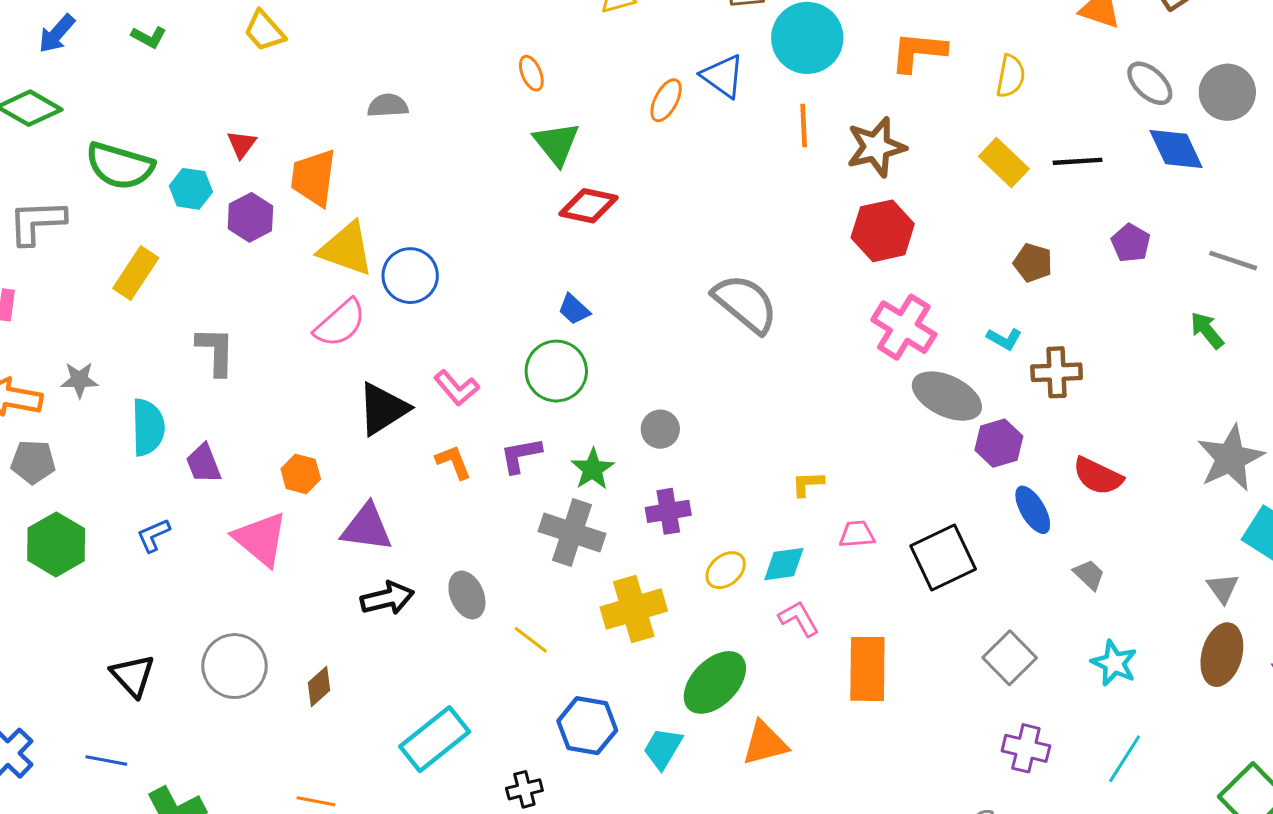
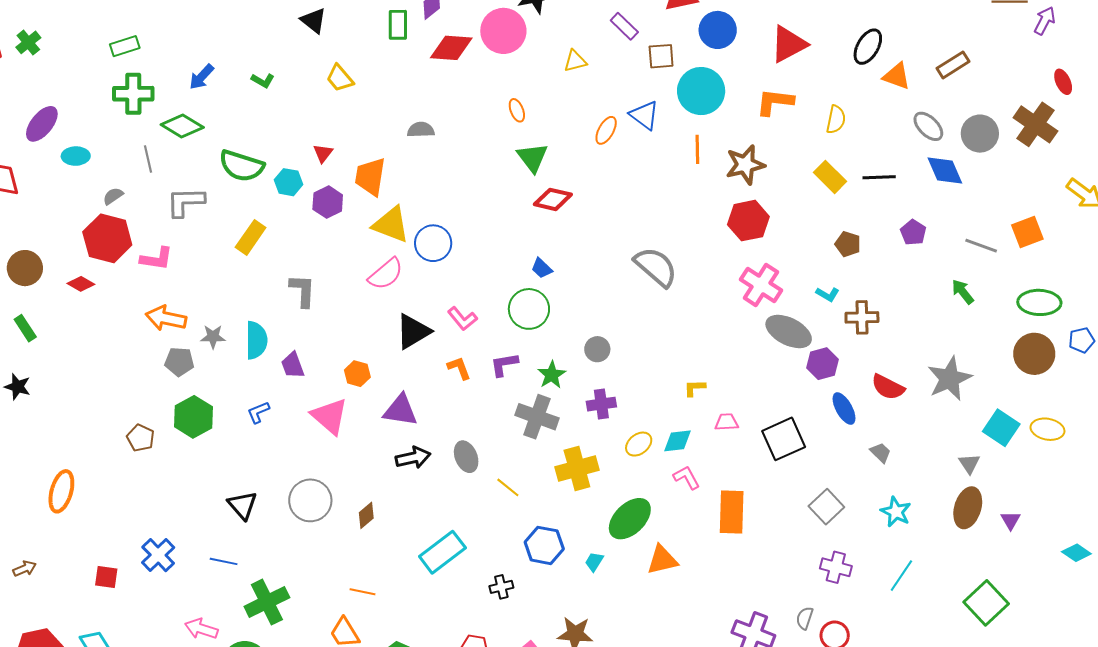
gray star: (79, 380) -> (213, 337), moved
gray star: (1231, 458) -> (949, 379), moved
cyan trapezoid: (663, 748) -> (594, 562), size x0.7

